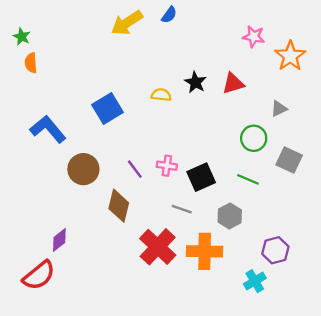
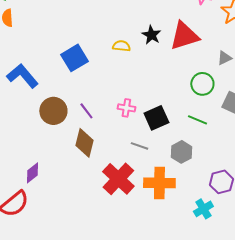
red triangle: (233, 83) -> (184, 36), size x1.5
purple line: (135, 169) -> (86, 111), moved

